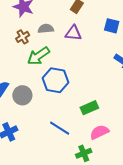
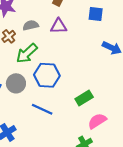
gray circle: (22, 95) -> (16, 83), moved
blue line: (60, 128) -> (42, 109), moved

